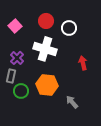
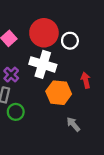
red circle: (46, 21) -> (44, 33), size x1.6
orange hexagon: (47, 85) -> (59, 93), moved

